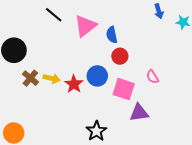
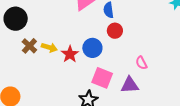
pink semicircle: (152, 77) -> (141, 63), moved
pink square: (124, 89) -> (102, 78), moved

